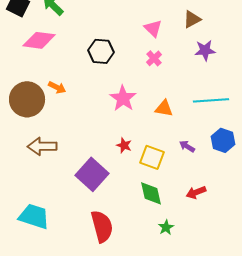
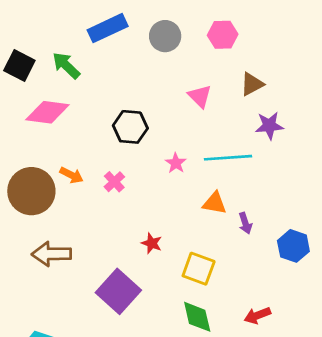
pink cross: (154, 58) -> (114, 182), moved
pink star: (123, 98) -> (176, 163), moved, size x0.6
cyan line: (211, 100) -> (228, 158), moved
red star: (124, 145) -> (152, 243), moved
purple arrow: (187, 146) -> (245, 223), moved, turned -140

